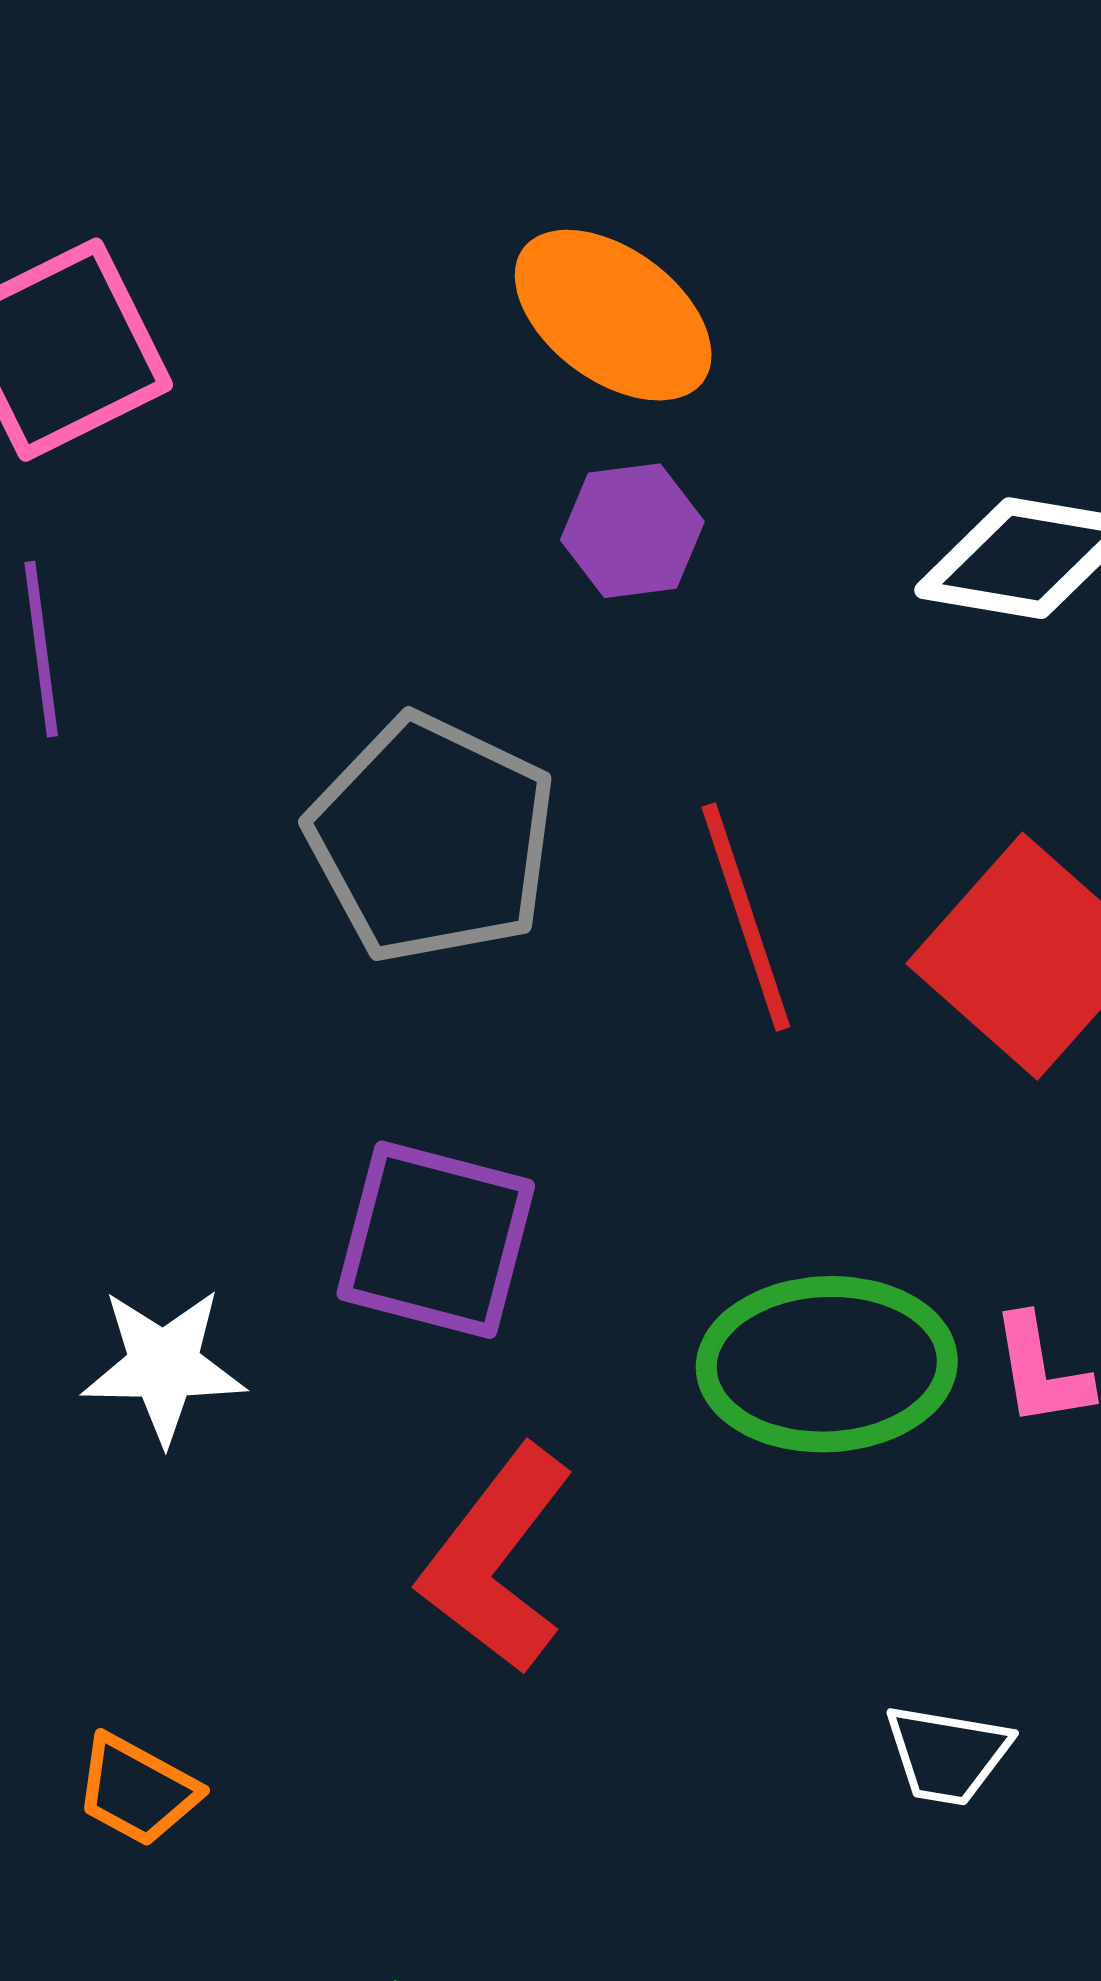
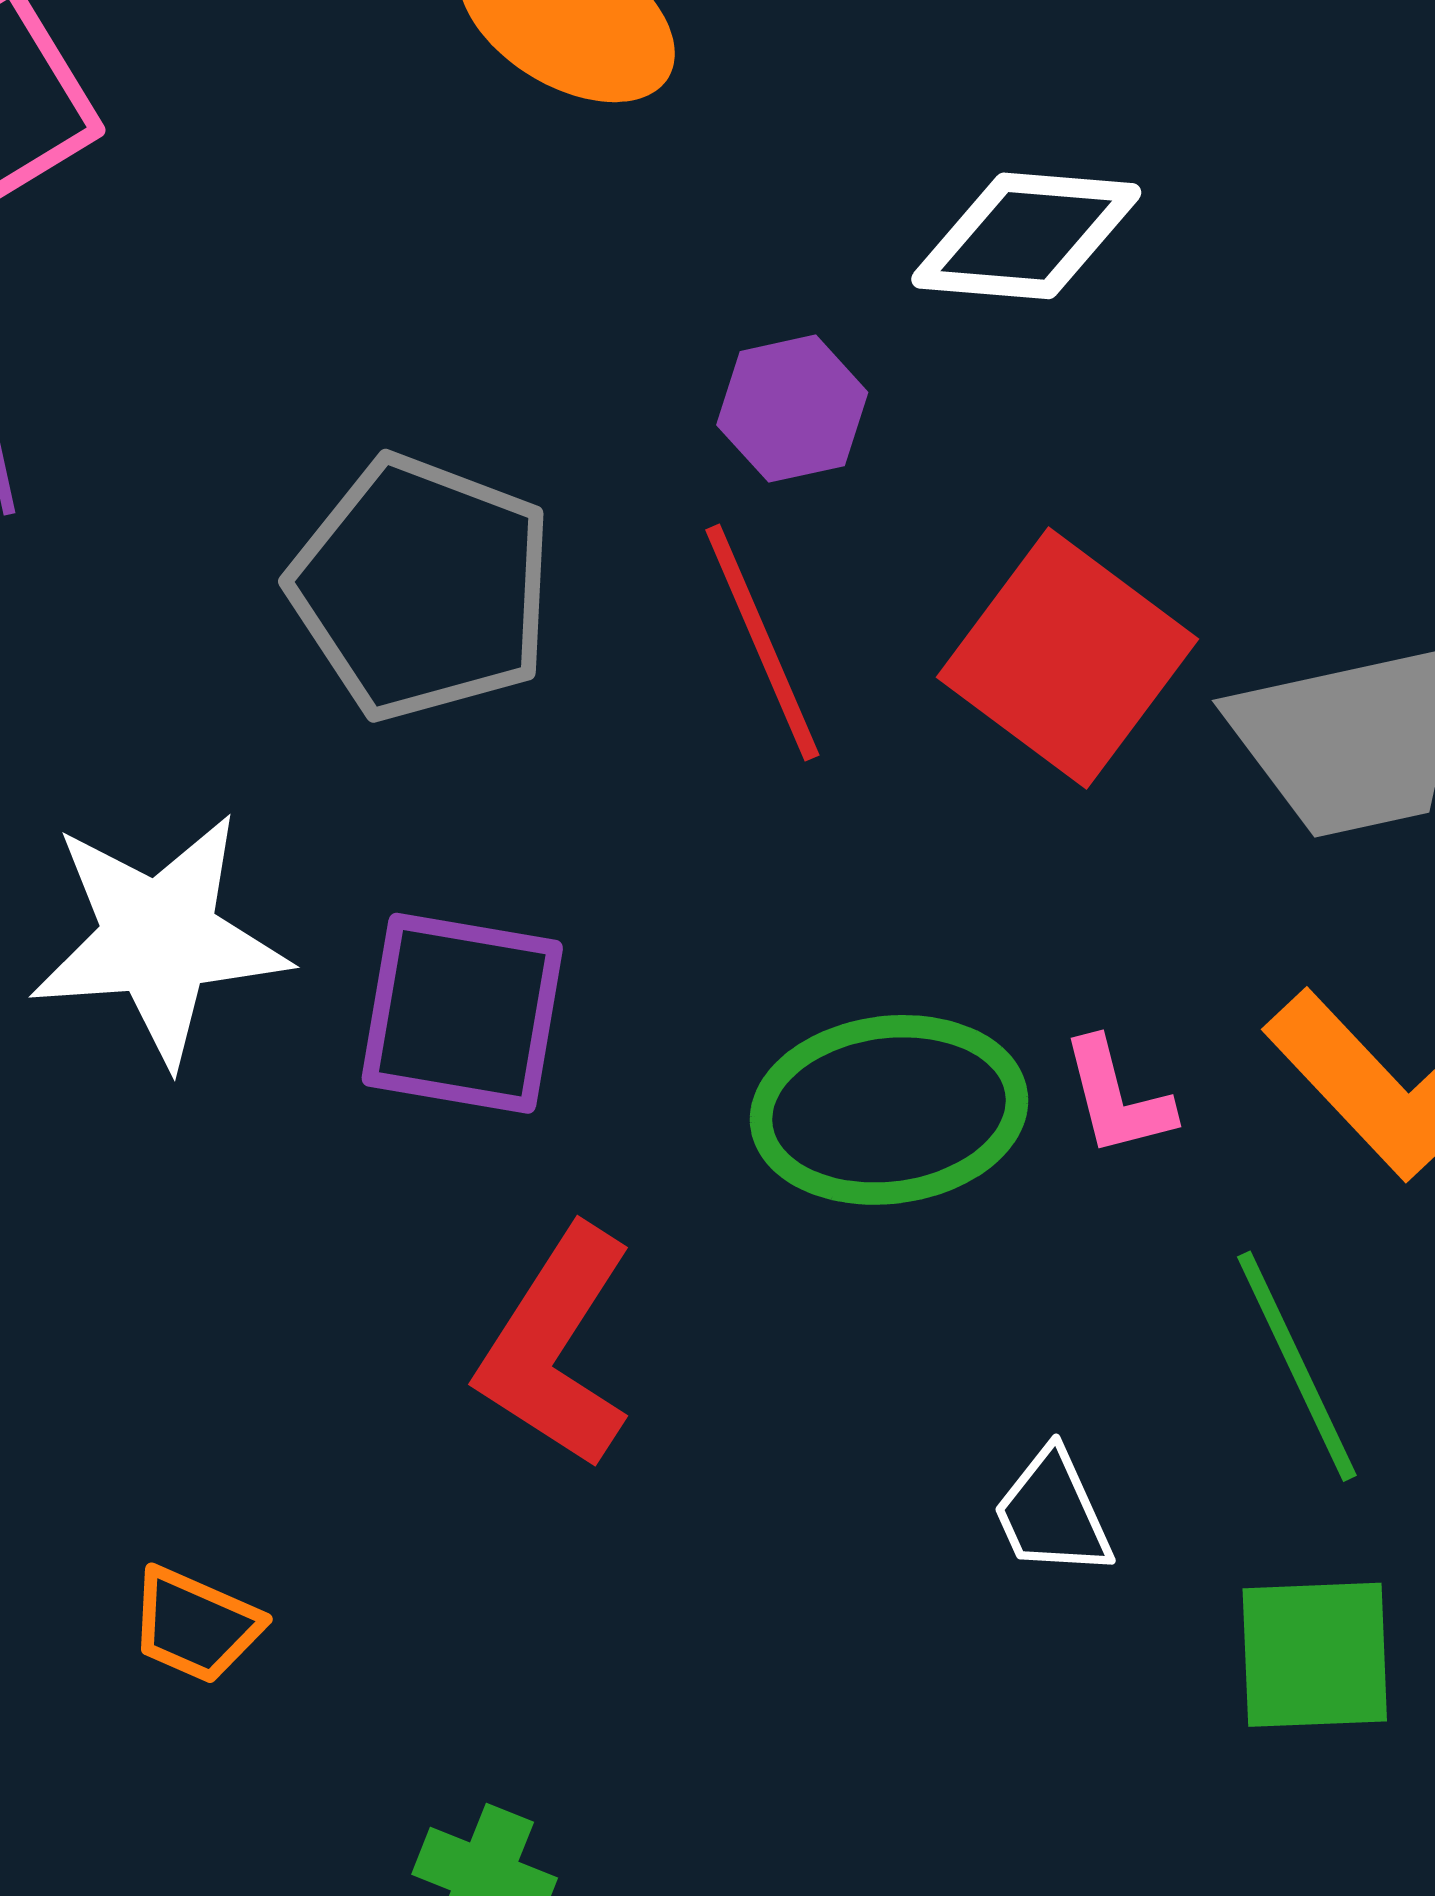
purple hexagon: (632, 531) -> (792, 409), moved
white star: (164, 1365) -> (159, 938), moved, size x1.5
white trapezoid: (947, 1754) -> (1053, 1513), turned 61

